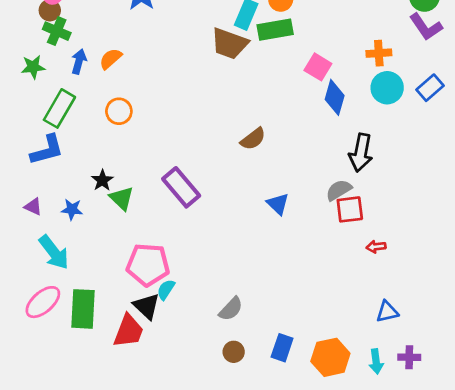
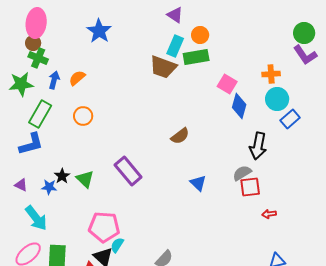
green star: (33, 67) -> (21, 84), size x1.4
blue rectangle: (430, 88) -> (290, 119), moved
black star: (102, 180) -> (62, 176), moved

